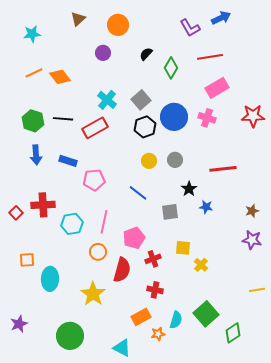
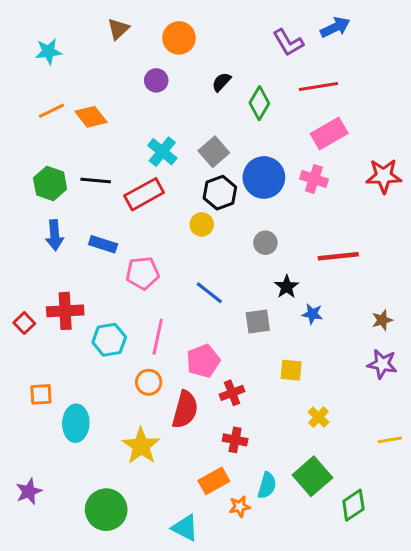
yellow circle: (149, 161) -> (202, 224), moved
yellow square: (183, 248) -> (291, 370), moved
yellow cross: (201, 265) -> (319, 417), moved

